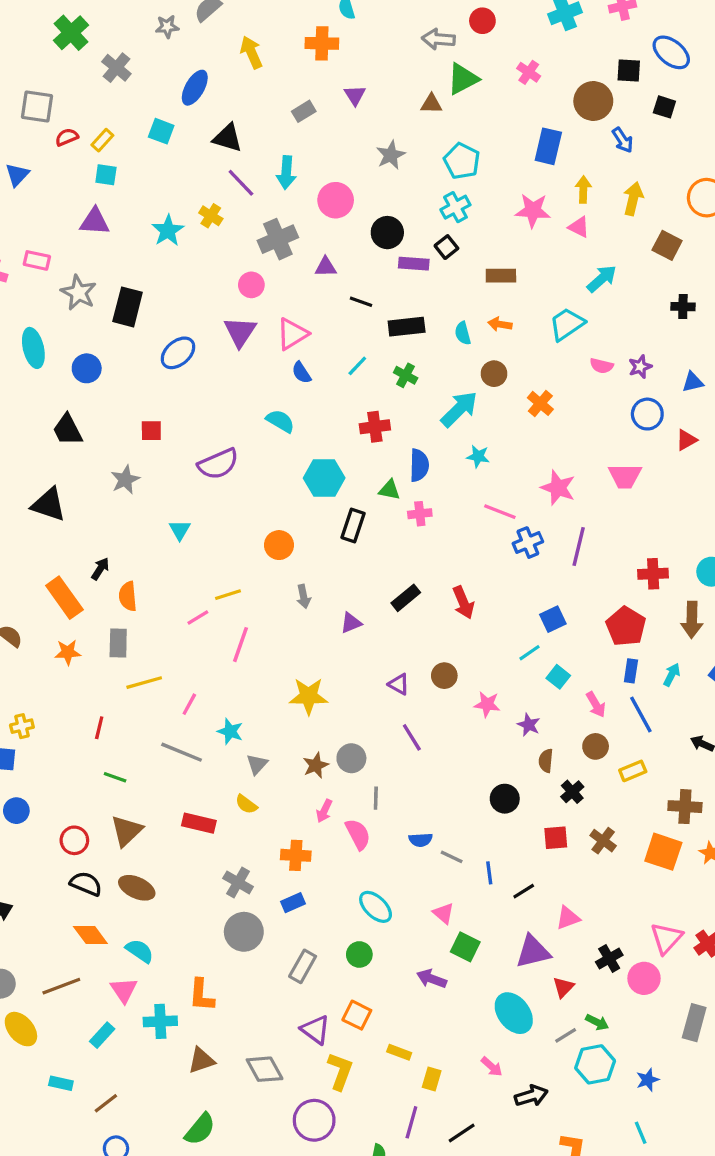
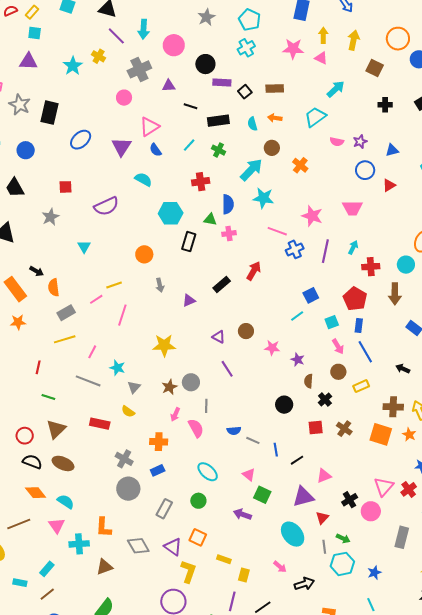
black square: (446, 247) -> (245, 92), moved
purple triangle: (240, 332) -> (121, 147), moved
cyan star: (478, 456) -> (263, 198), size x1.5
black arrow: (100, 569) -> (37, 271), turned 88
red arrow: (463, 602) -> (254, 271), moved, turned -126
gray rectangle: (118, 643) -> (66, 313), moved, turned 60
cyan arrow: (672, 675) -> (353, 247), moved
cyan square: (558, 677) -> (332, 322), moved, turned 32
cyan rectangle: (102, 1035) -> (47, 569), moved
gray line: (566, 1035) -> (324, 547), turned -64
gray diamond: (265, 1069) -> (138, 546), moved

